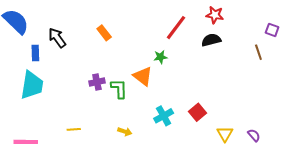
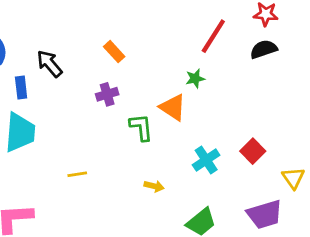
purple cross: (97, 82) -> (107, 94), moved
yellow line: (74, 129) -> (77, 174), moved

